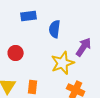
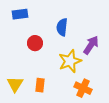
blue rectangle: (29, 16) -> (20, 14), moved
red circle: (16, 53) -> (35, 43), moved

